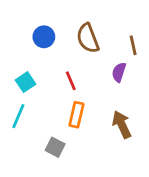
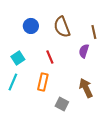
orange rectangle: (76, 115) -> (43, 82), moved
gray square: (55, 147) -> (62, 104), moved

